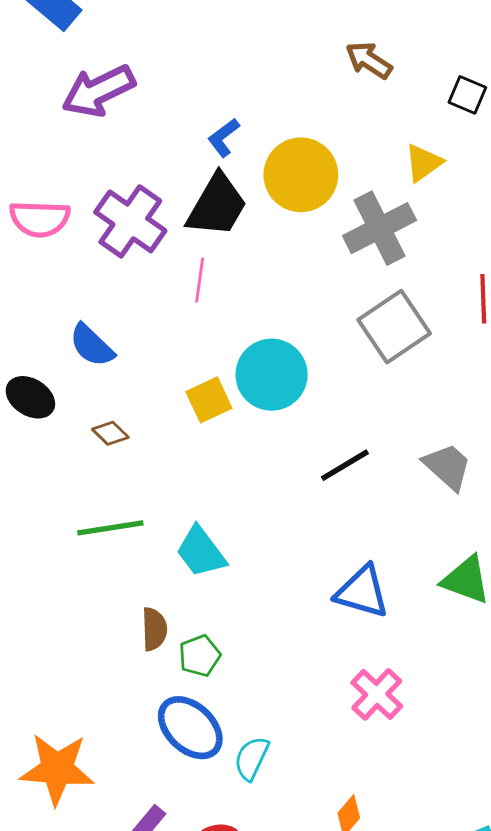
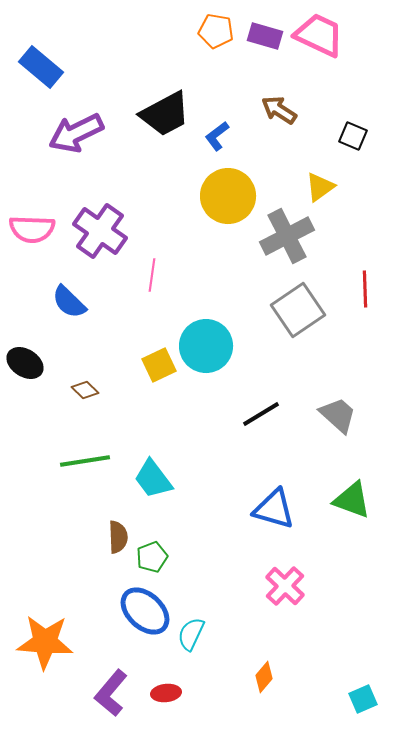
blue L-shape: (224, 138) -> (217, 136), moved
black trapezoid: (217, 205) -> (165, 114), moved, turned 32
blue semicircle: (92, 345) -> (69, 302), moved

